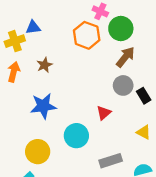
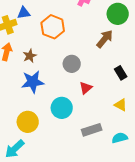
green circle: (121, 28) -> (118, 14), moved
orange hexagon: (87, 35) -> (53, 27), moved
brown star: (44, 65) -> (30, 56), moved
gray circle: (123, 85) -> (72, 64), moved

